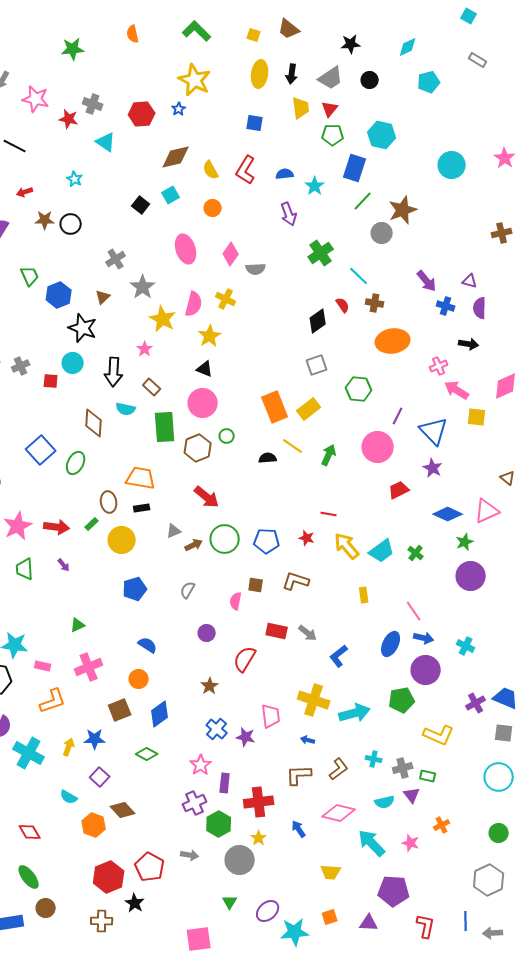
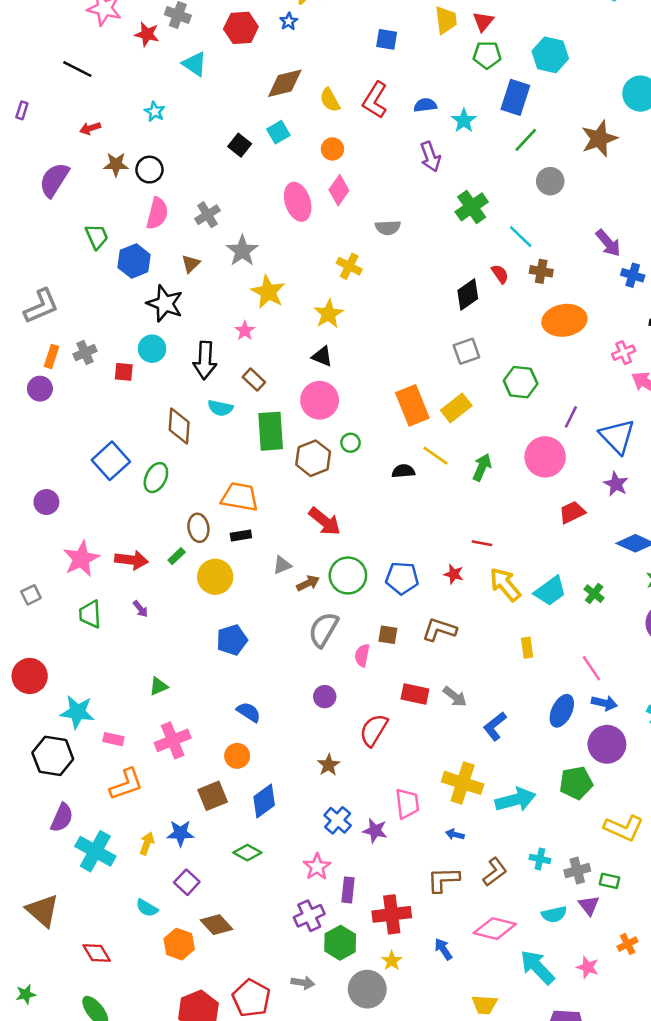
brown star: (403, 210) -> (599, 139), moved
pink diamond: (231, 254) -> (339, 190), moved
pink semicircle: (194, 304) -> (157, 213), moved
gray semicircle: (188, 590) -> (323, 630), moved, size x1.6

